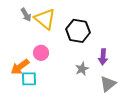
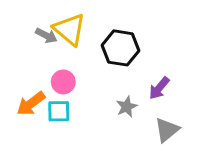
gray arrow: (26, 15) -> (46, 36), moved, turned -32
purple arrow: (103, 57) -> (159, 88), turned 35
cyan square: (29, 79) -> (59, 111), moved

